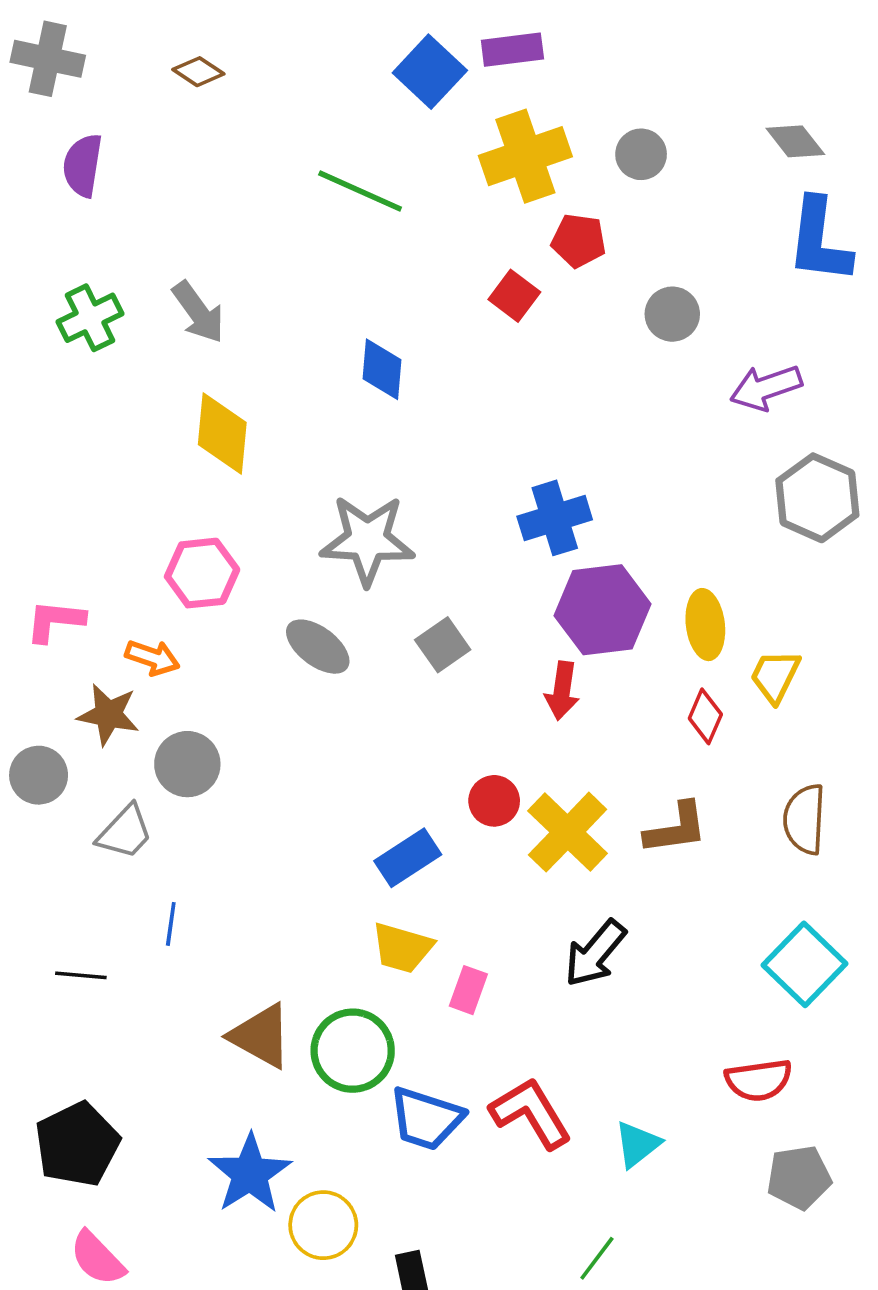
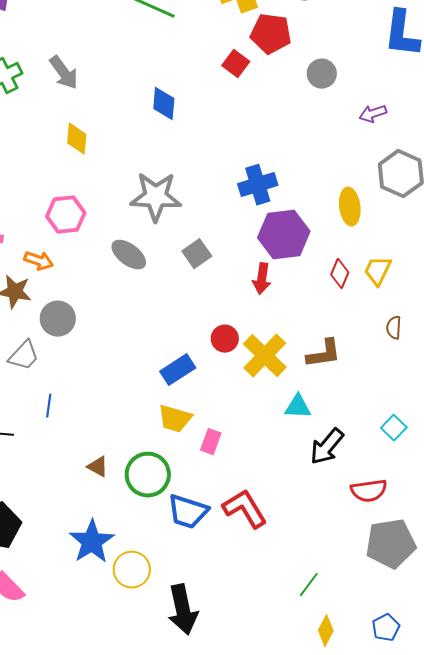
red pentagon: (579, 241) -> (271, 34), size x1.4
purple arrow: (766, 388) -> (373, 114), size x0.7
yellow diamond: (222, 433) -> (77, 139), size x0.7
yellow ellipse: (705, 625) -> (350, 207), moved
red diamond: (705, 716) -> (340, 274), moved
brown semicircle: (805, 819) -> (394, 328), moved, size x0.6
black arrow: (595, 953) -> (327, 447), moved
cyan square: (805, 964) -> (394, 428), size x0.6
brown triangle: (261, 1036) -> (98, 467), size x0.6
cyan triangle: (637, 1144) -> (298, 407), moved, turned 40
gray pentagon: (799, 1177) -> (391, 544), size x1.4
green line: (597, 1258) -> (309, 585), moved

